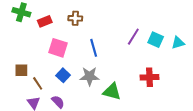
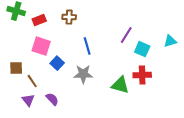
cyan square: (156, 40) -> (142, 49), moved
pink square: (58, 48) -> (41, 46), moved
blue square: (63, 75) -> (57, 63), moved
green triangle: (112, 92) -> (120, 85), moved

